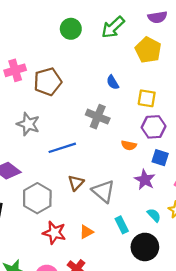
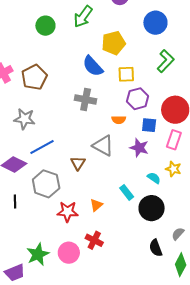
yellow pentagon: (148, 50) -> (114, 43), moved, turned -30
blue semicircle: (113, 82) -> (93, 66), size x1.6
blue line: (62, 148) -> (42, 147), moved
gray triangle: (103, 191) -> (103, 146), moved

